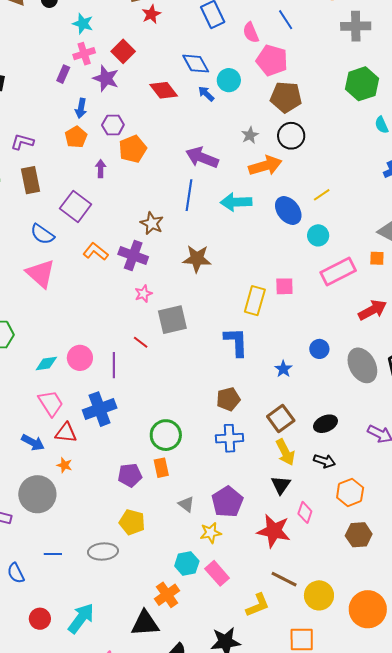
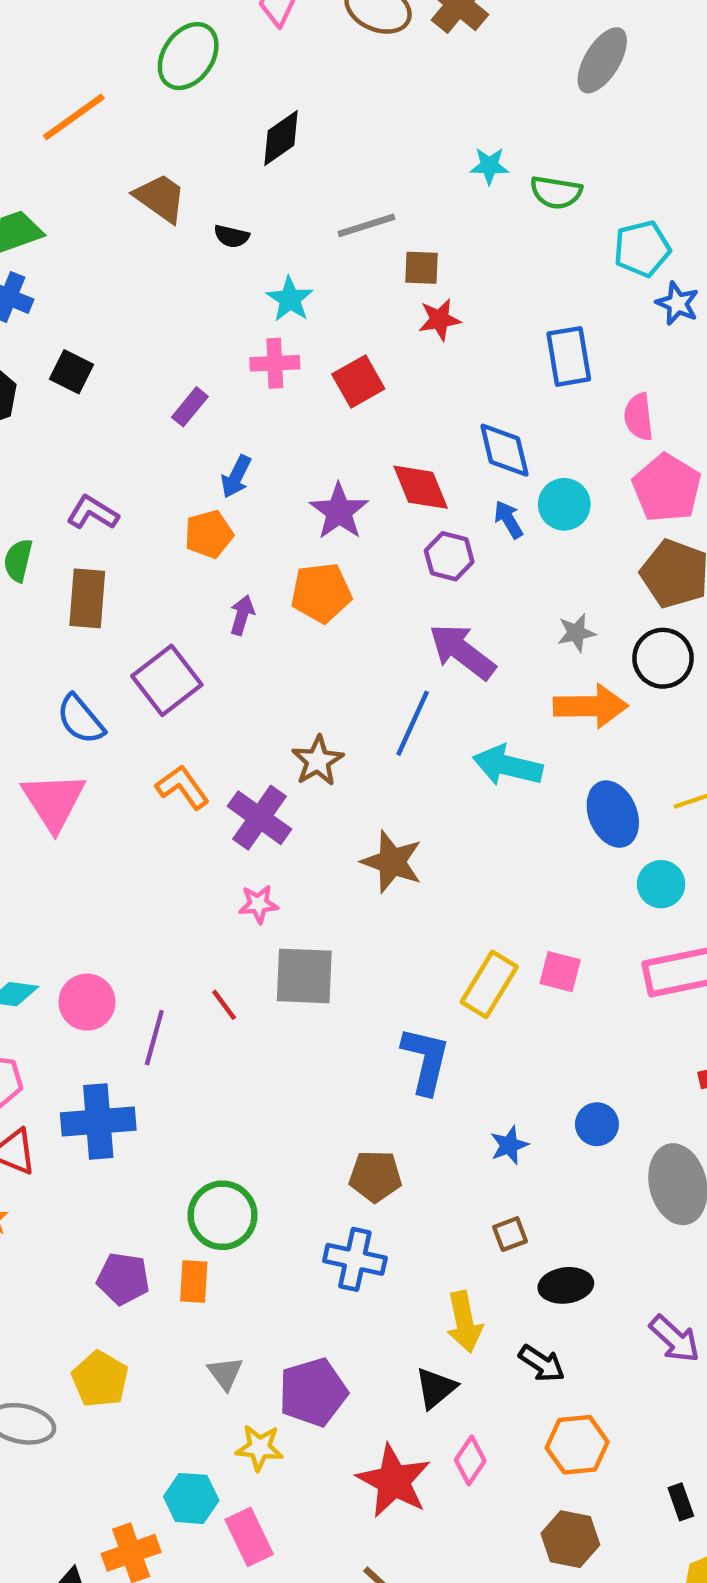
purple rectangle: (63, 74) -> (190, 407), moved
purple star: (106, 78) -> (339, 511), moved
purple hexagon: (113, 125) -> (449, 556), moved
brown square: (281, 419) -> (510, 1234), moved, size x0.6

